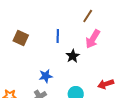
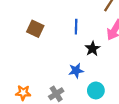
blue star: (46, 76) -> (76, 71), moved

